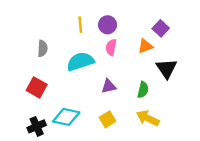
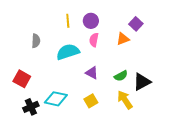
black triangle: (167, 69) -> (142, 82), moved, turned 36
purple triangle: (109, 86) -> (92, 73), turned 40
red square: (37, 87) -> (22, 79), moved
green semicircle: (143, 90) -> (121, 76), turned 48
yellow arrow: (148, 118) -> (125, 100), turned 30

